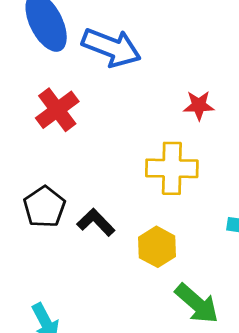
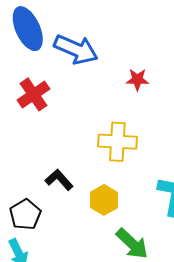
red star: (199, 105) -> (137, 80), moved
black pentagon: (44, 207) -> (25, 215), moved

